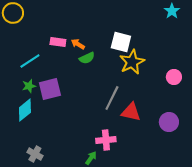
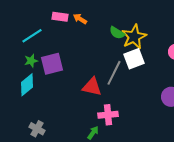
white square: (121, 42) -> (134, 59), moved, turned -35
green semicircle: (87, 58) -> (117, 33), moved, turned 56
red triangle: (131, 112) -> (92, 87), moved

